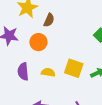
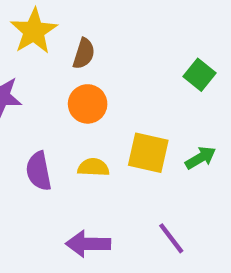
orange circle: (38, 42) -> (88, 104), moved

